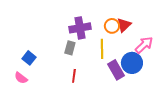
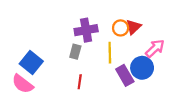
blue square: (29, 58) -> (31, 62), size x1.5
pink semicircle: (21, 78) -> (23, 84), size x1.5

